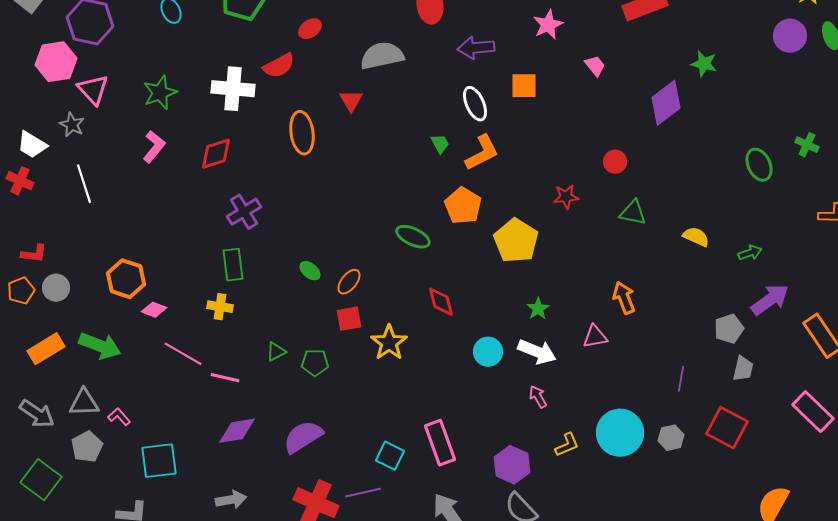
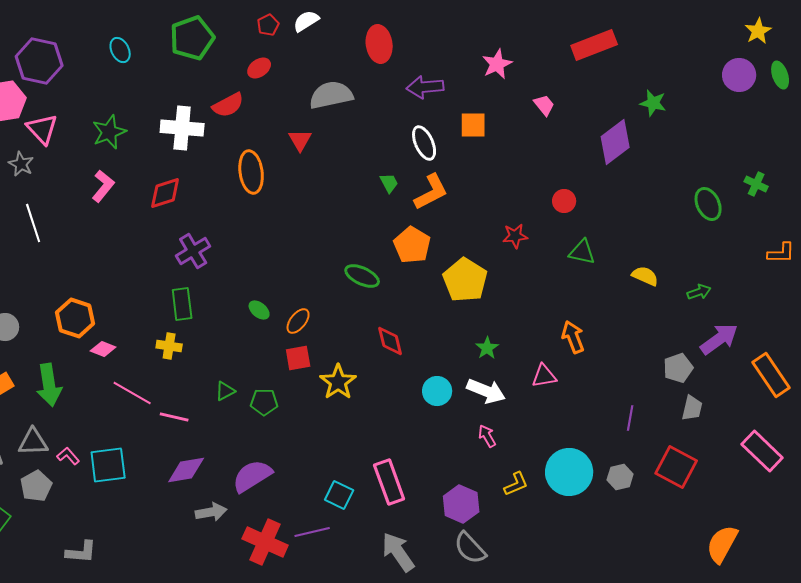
green arrow: (100, 346) -> (49, 385), turned 60
cyan square: (159, 461) -> (108, 465), moved
gray arrow: (231, 500) -> (211, 512), moved

